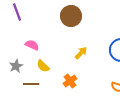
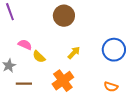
yellow semicircle: (43, 66) -> (39, 57), moved
orange cross: (70, 81) -> (63, 81), size x1.5

